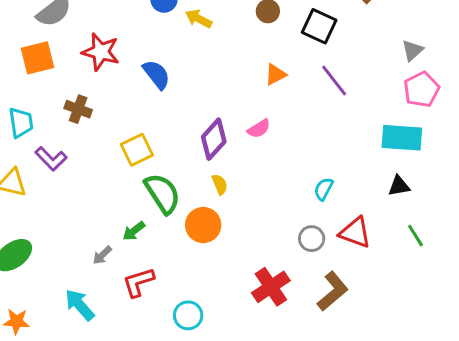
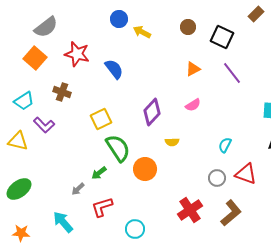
orange square: (37, 58) -> (35, 58), turned -35
cyan trapezoid: (21, 123) -> (24, 101), turned 65
pink semicircle: (259, 129) -> (193, 105), moved
yellow semicircle: (220, 184) -> (172, 142), moved, turned 112

